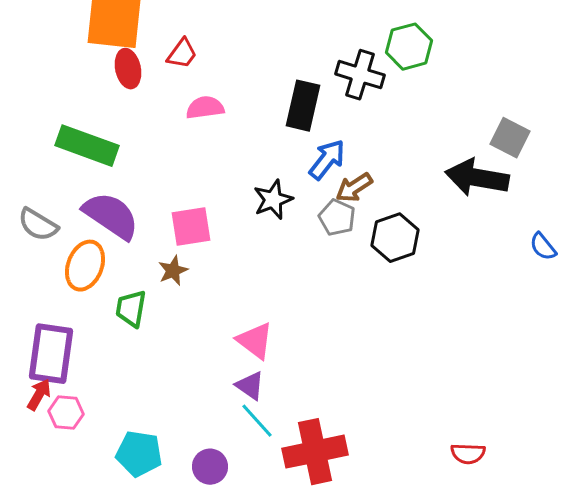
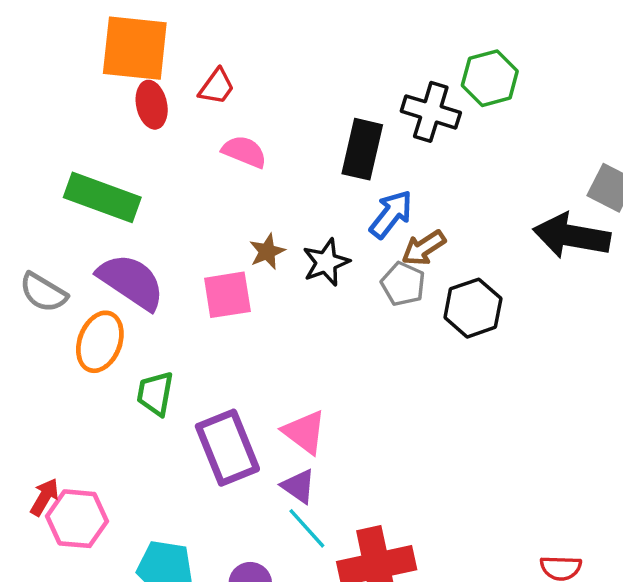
pink semicircle: (205, 108) -> (244, 152), turned 30
brown star: (173, 271) -> (267, 252), moved
purple rectangle: (51, 354) -> (227, 448), moved, turned -30
pink hexagon: (66, 413) -> (77, 519), size x1.4

